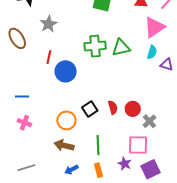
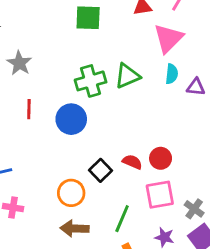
blue circle: (66, 71) -> (71, 119), moved
red semicircle: (113, 107) -> (132, 162), turned -40
gray cross: (149, 121) -> (194, 209), moved
green line: (98, 145) -> (122, 219), turned 36
pink square: (138, 145) -> (160, 195), moved

